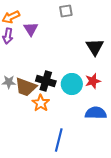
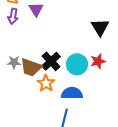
black cross: (46, 81) -> (51, 61), turned 30
blue semicircle: (96, 113) -> (72, 93), moved

